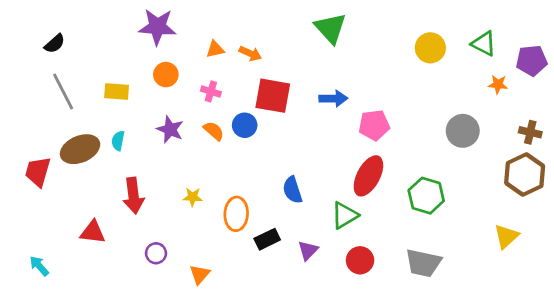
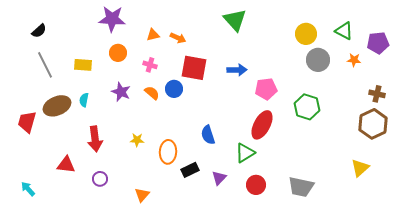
gray circle: (463, 131) -> (318, 60), moved
green hexagon: (426, 196) -> (307, 107), moved
purple circle: (156, 253) -> (100, 179), moved

